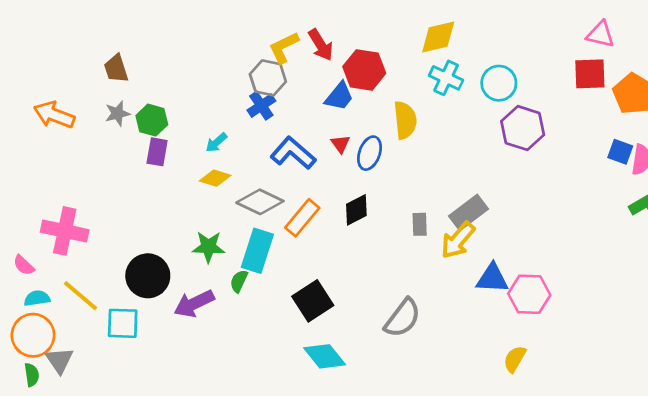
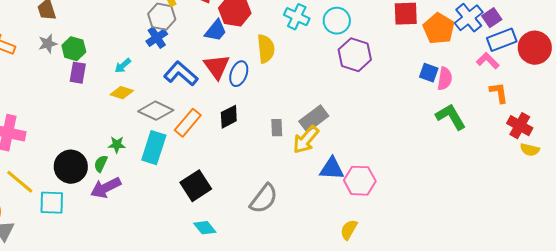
red triangle: (340, 144) -> (217, 67), size x1.8
green star: (209, 247) -> (117, 145), size x0.7
green semicircle: (239, 281) -> (101, 164), moved
cyan diamond: (325, 356) -> (205, 228), size x0.7

